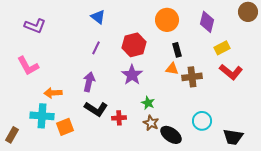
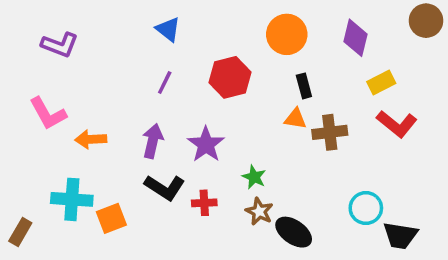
purple star: (132, 75) -> (206, 144), moved
orange arrow: (53, 93) -> (91, 139), moved
cyan circle: (202, 121) -> (366, 208), moved

